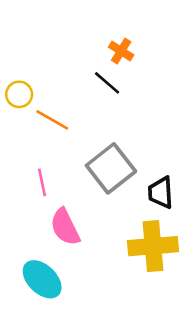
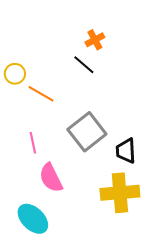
orange cross: (121, 51) -> (95, 40), turned 30

